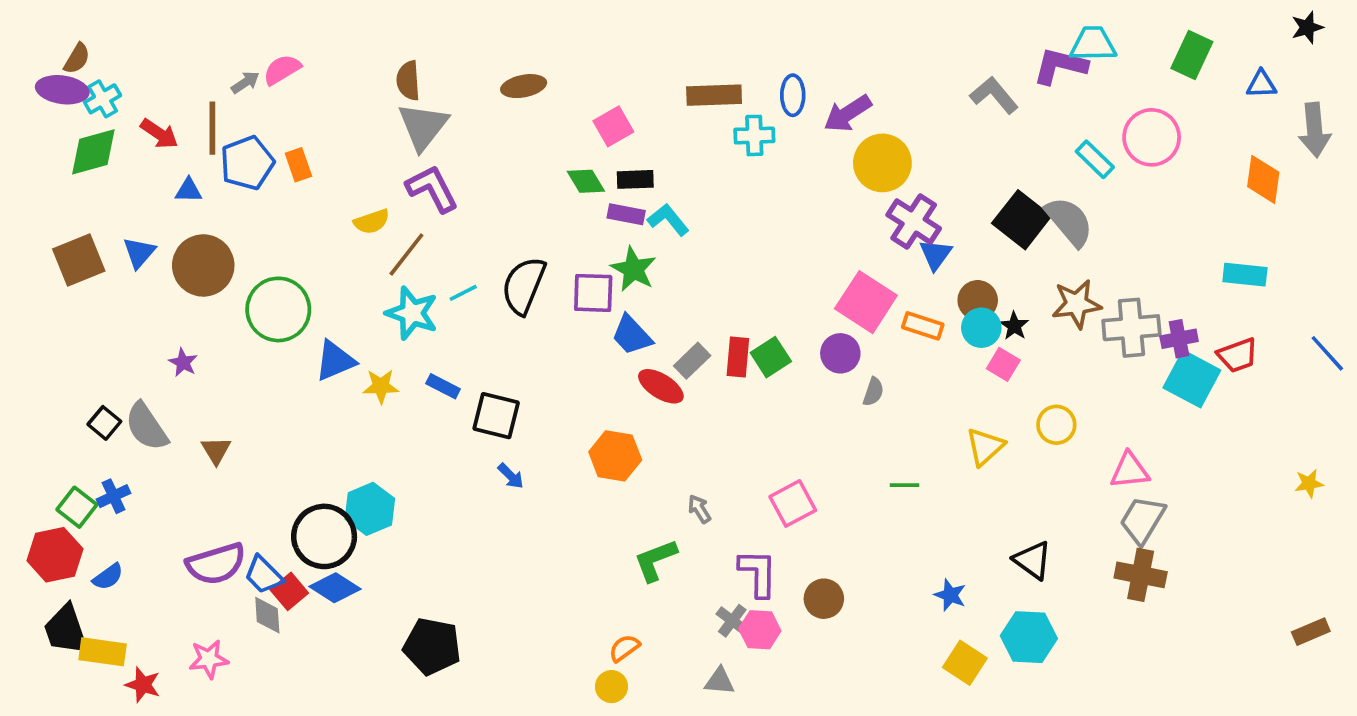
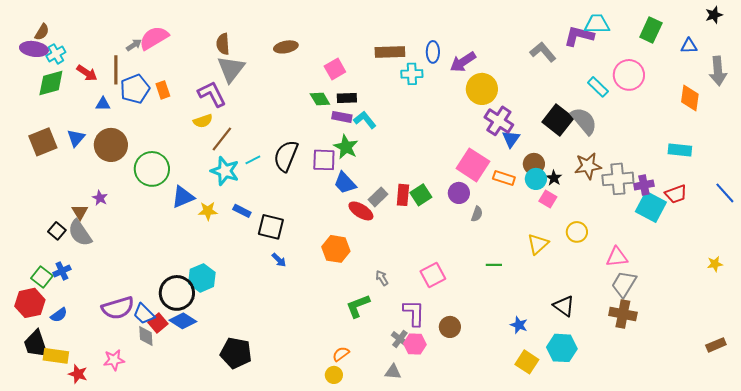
pink semicircle: (282, 70) -> (154, 38), size x1.4
purple L-shape: (432, 189) -> (212, 94), moved
brown triangle: (216, 450) -> (80, 212), moved

